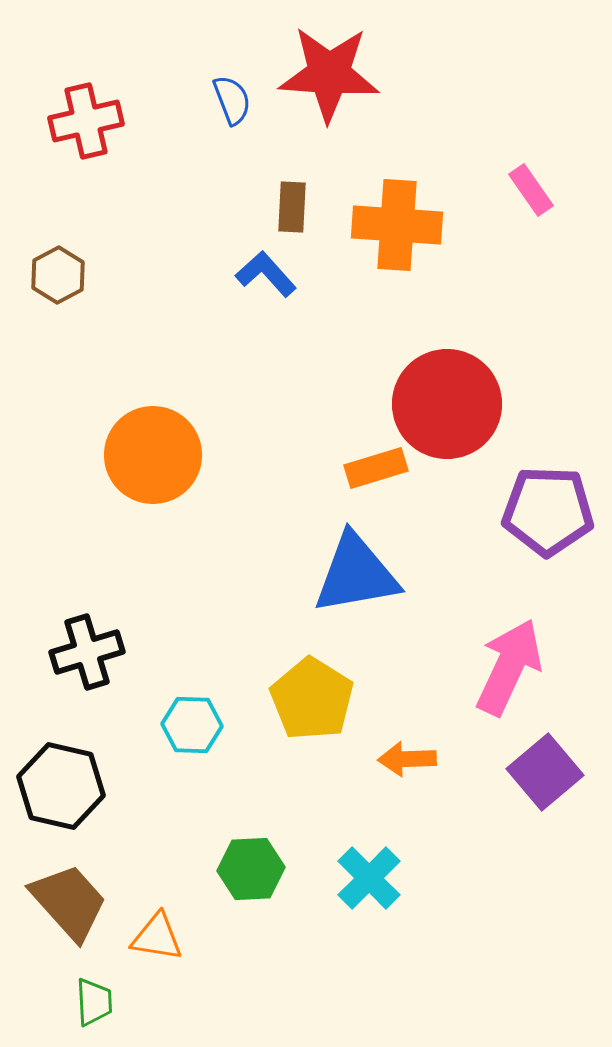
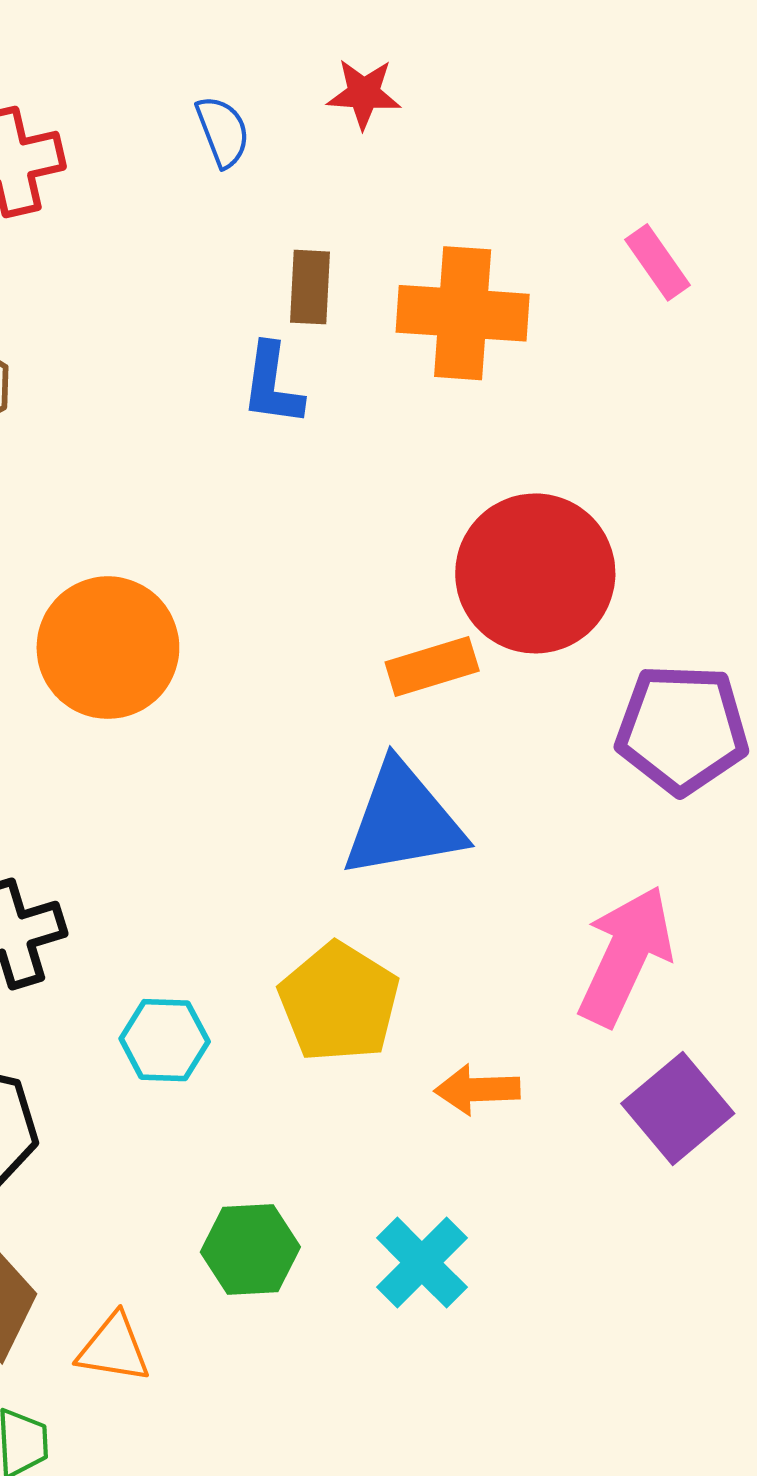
red star: (329, 74) -> (364, 94), size x0.5
blue L-shape: (266, 274) -> (272, 384), turned -130

